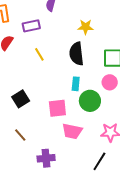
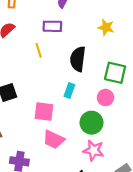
purple rectangle: (31, 26) -> (52, 26), moved
yellow star: (86, 27) -> (106, 27), moved
green circle: (90, 101) -> (91, 123), moved

